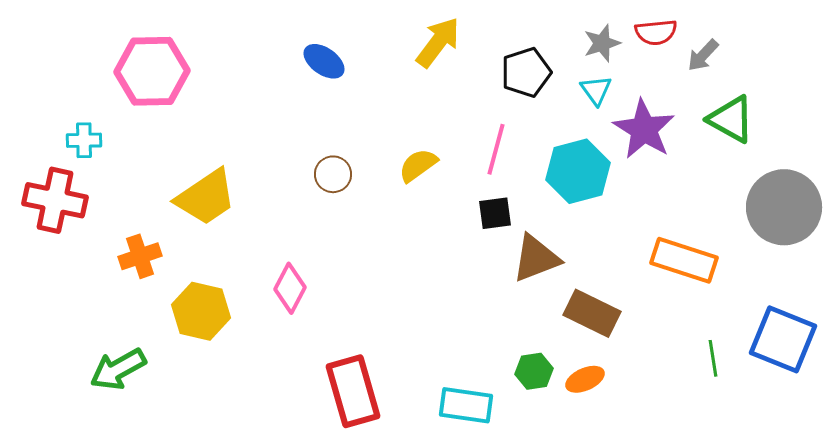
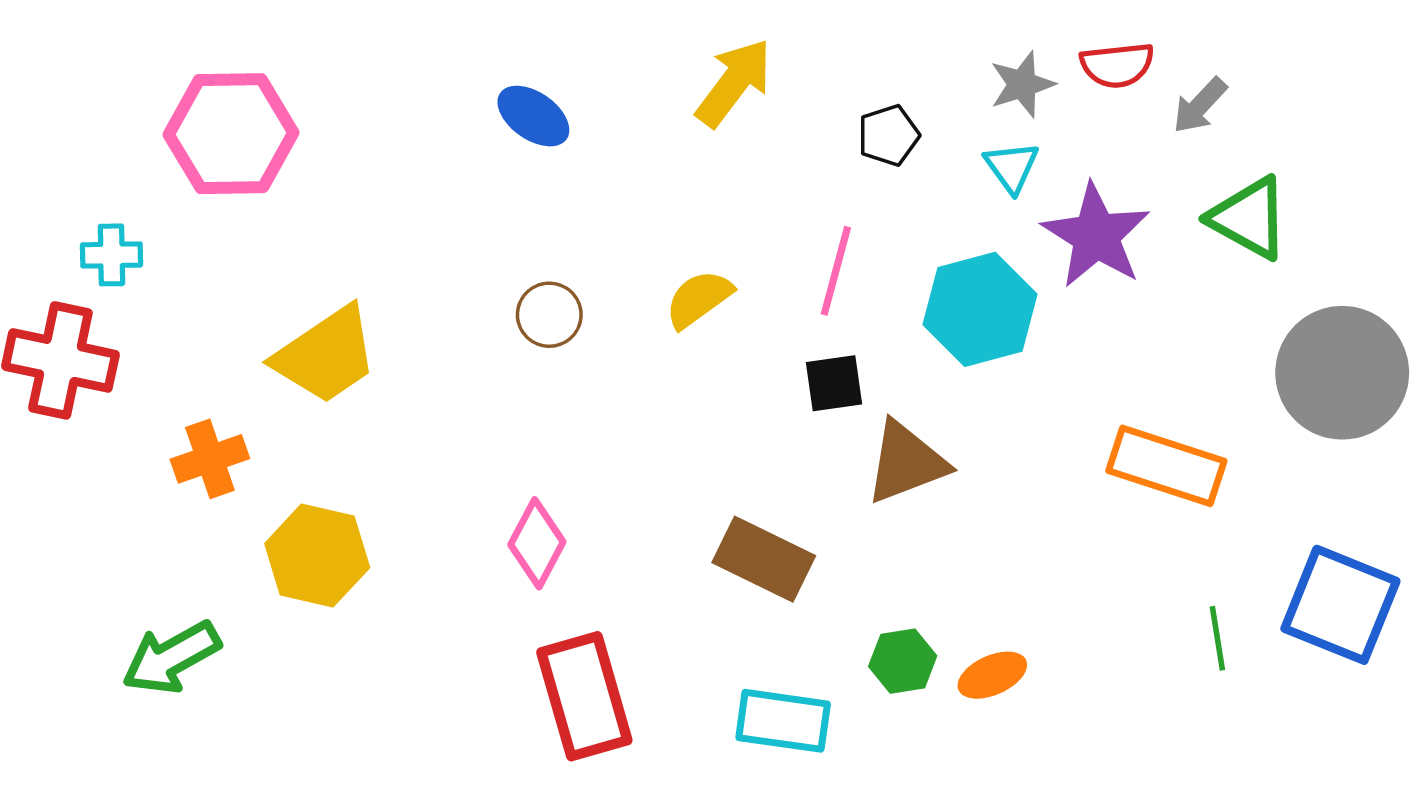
black pentagon: (526, 72) -> (889, 135), size x0.7
pink diamond: (290, 288) -> (537, 543), moved
brown rectangle: (592, 313) -> (764, 559), moved

